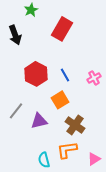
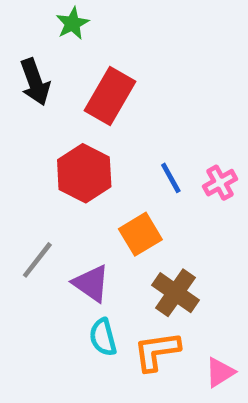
red rectangle: (62, 29) -> (110, 96), moved
blue line: (65, 75) -> (171, 178), moved
purple triangle: (39, 121) -> (91, 283), turned 48
cyan semicircle: (44, 160) -> (103, 337), moved

